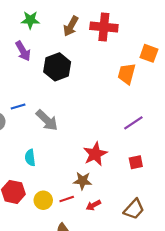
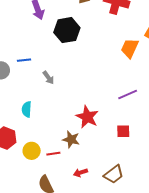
gray arrow: (47, 120) -> (48, 78), size x0.6
red star: (95, 154) -> (87, 117), turned -30
red arrow: (93, 205) -> (81, 173), moved

